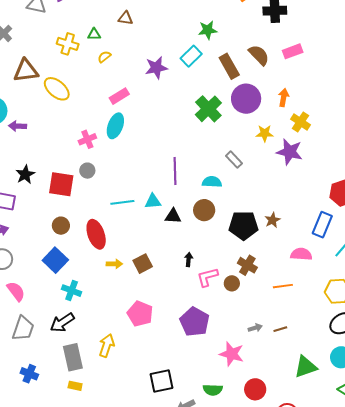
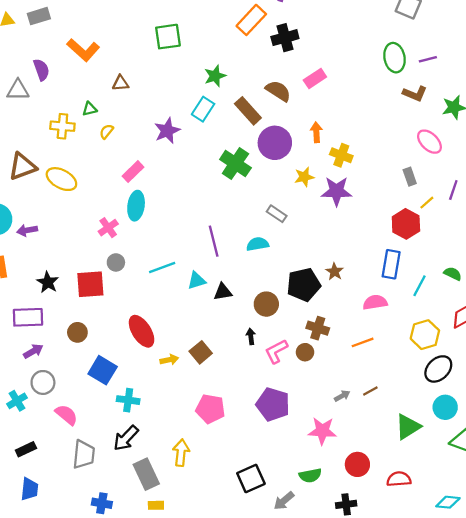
cyan line: (122, 202) -> (162, 267), moved
brown circle: (204, 210) -> (266, 304), moved
brown circle: (61, 226) -> (77, 332), moved

